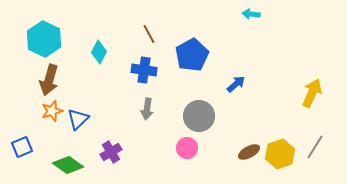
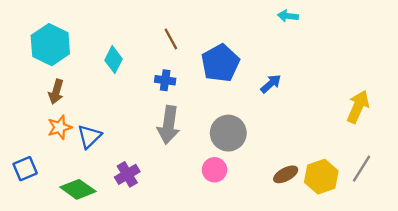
blue cross: (144, 70) -> (165, 80), size x0.7
brown arrow: (49, 80) -> (56, 92), size x0.7
blue arrow: (236, 84) -> (271, 84), moved
gray arrow: (147, 109) -> (169, 125), size x1.5

